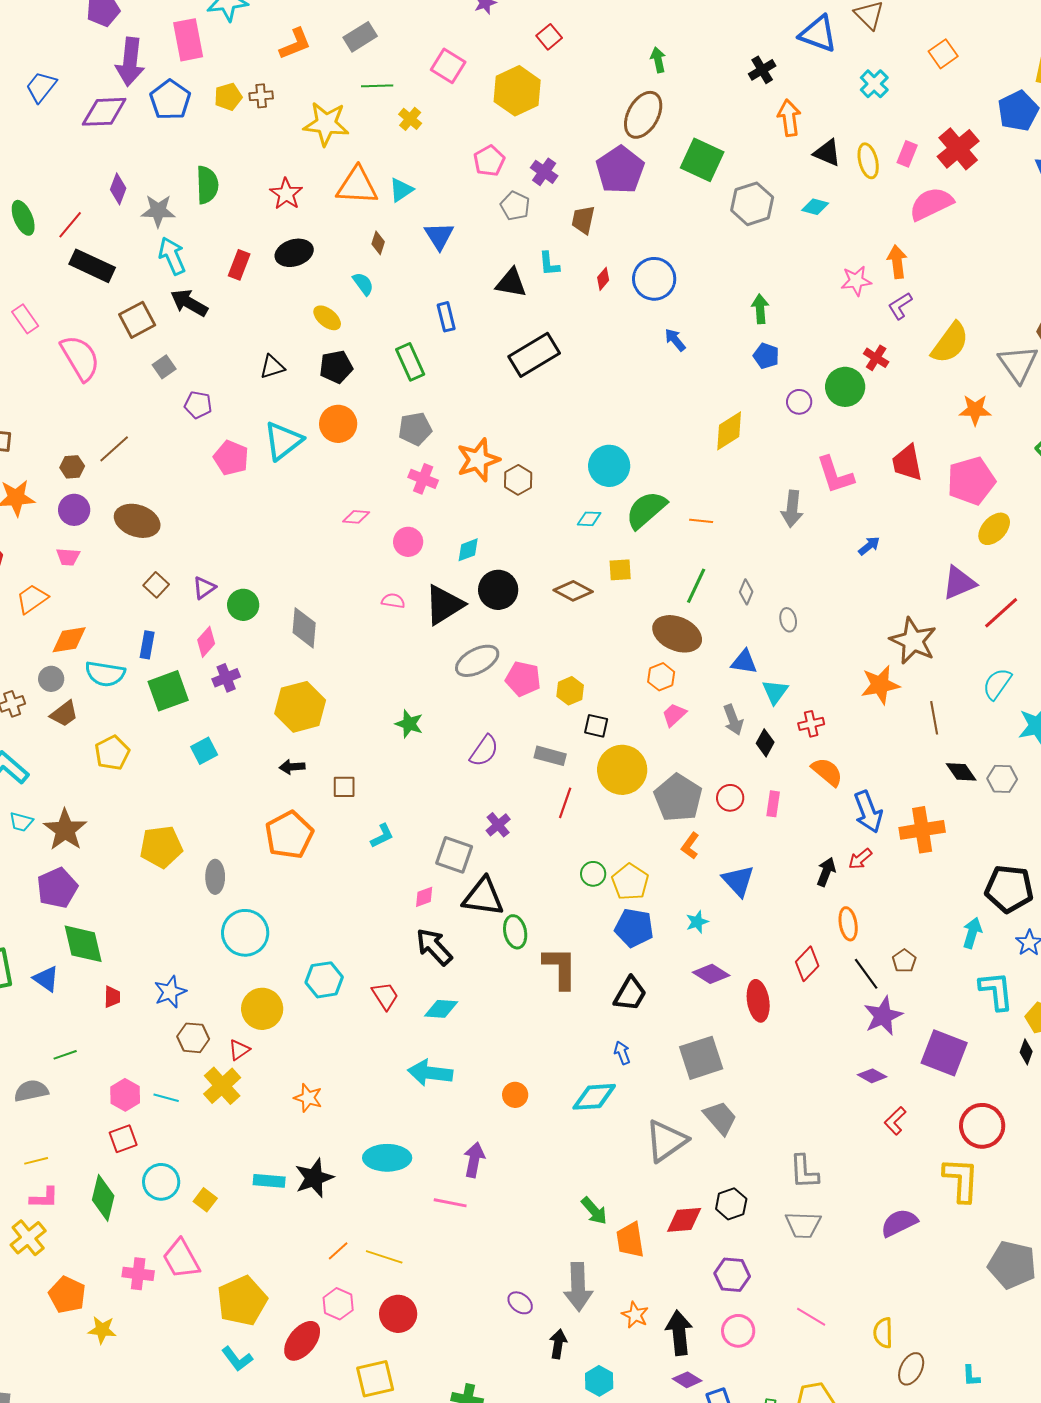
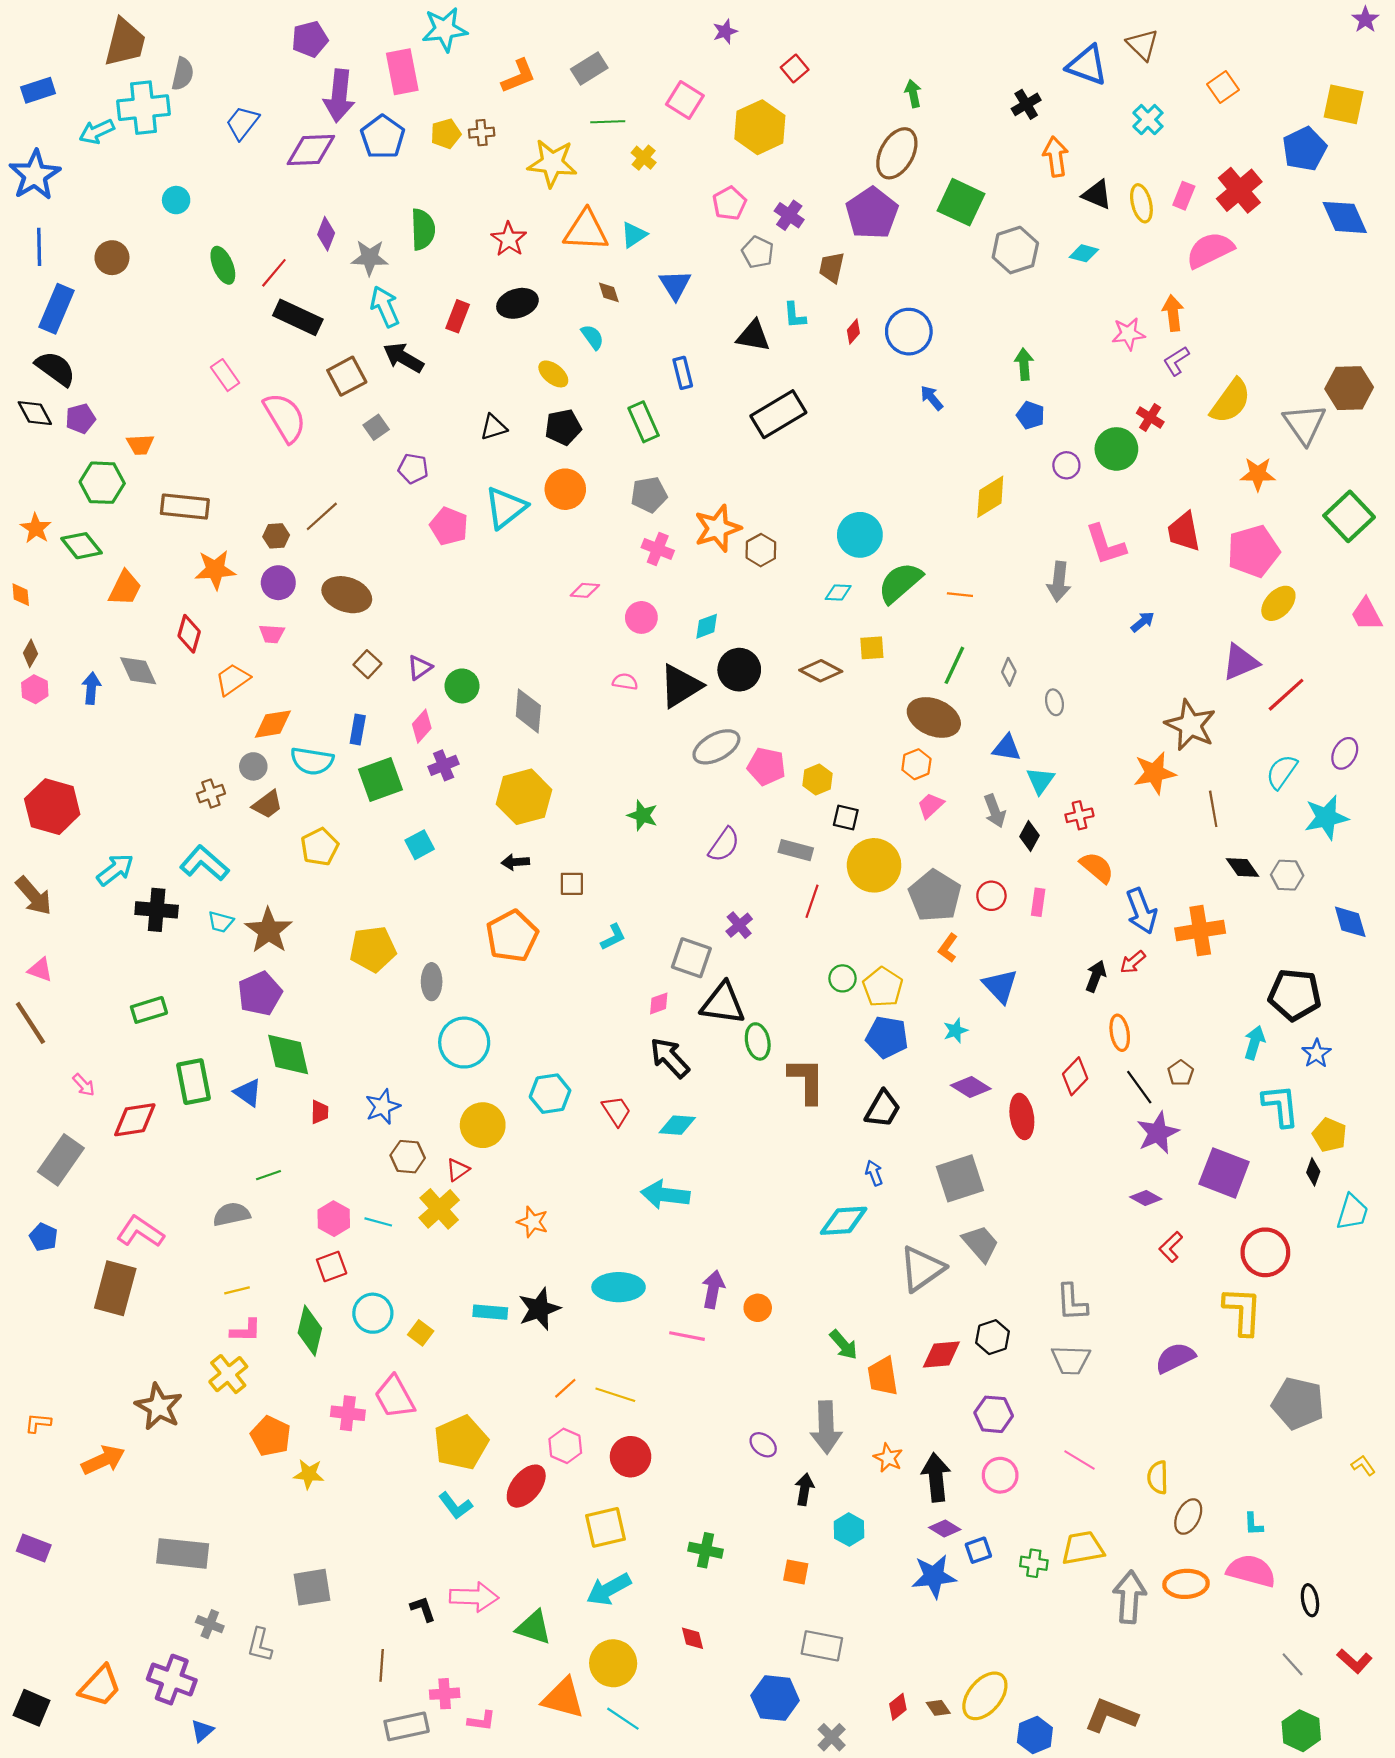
brown diamond: (378, 243) -> (609, 292), turned -35
orange circle: (515, 1095) -> (758, 1308), moved

